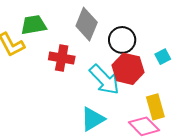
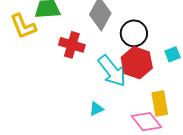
cyan triangle: (93, 119) -> (96, 109), size x0.6

